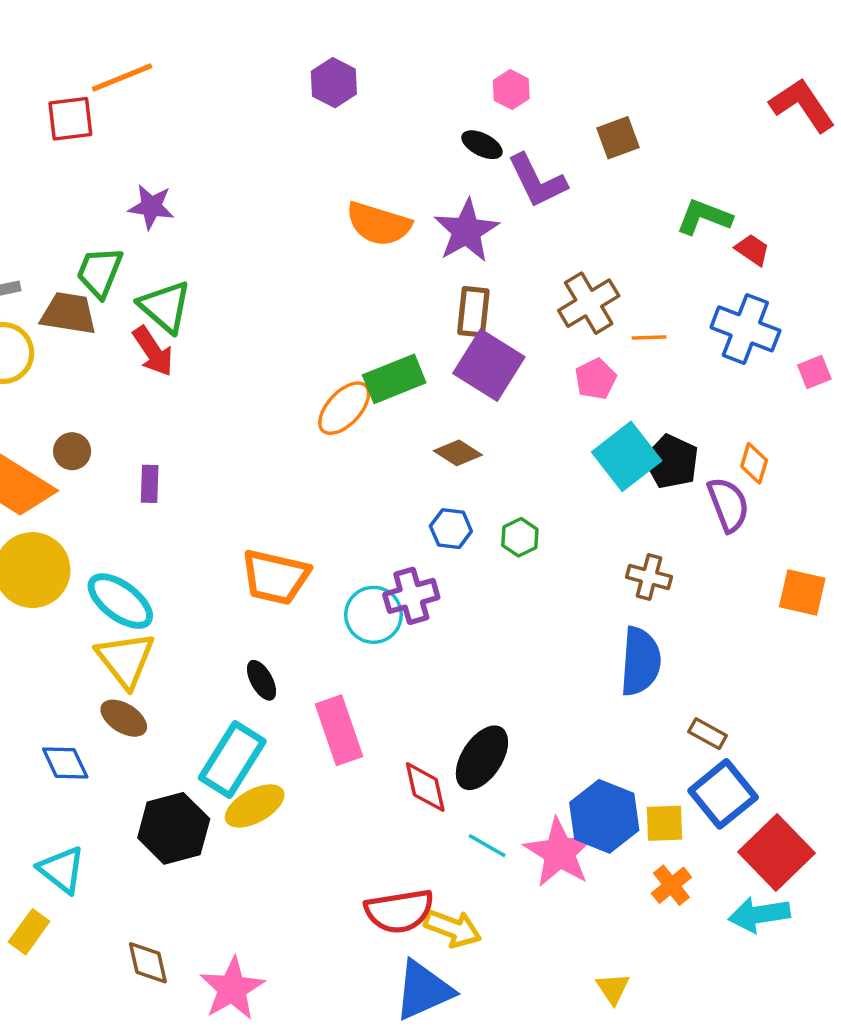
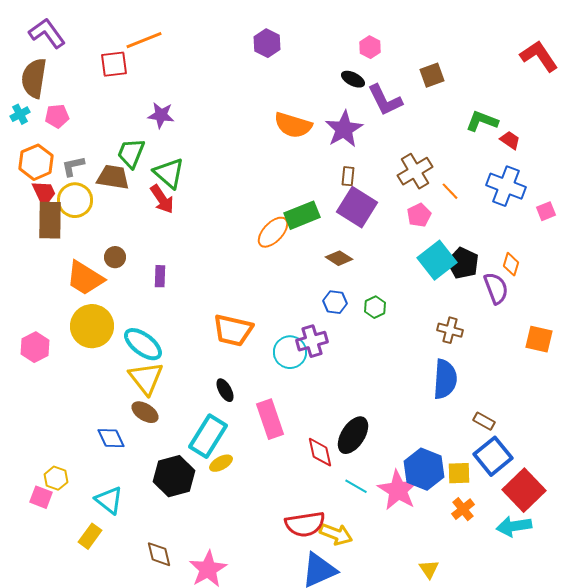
brown rectangle: (473, 312) -> (348, 176), size x0.7
orange line: (649, 338) -> (450, 191), turned 48
yellow ellipse: (255, 806) -> (221, 463), size x0.7

